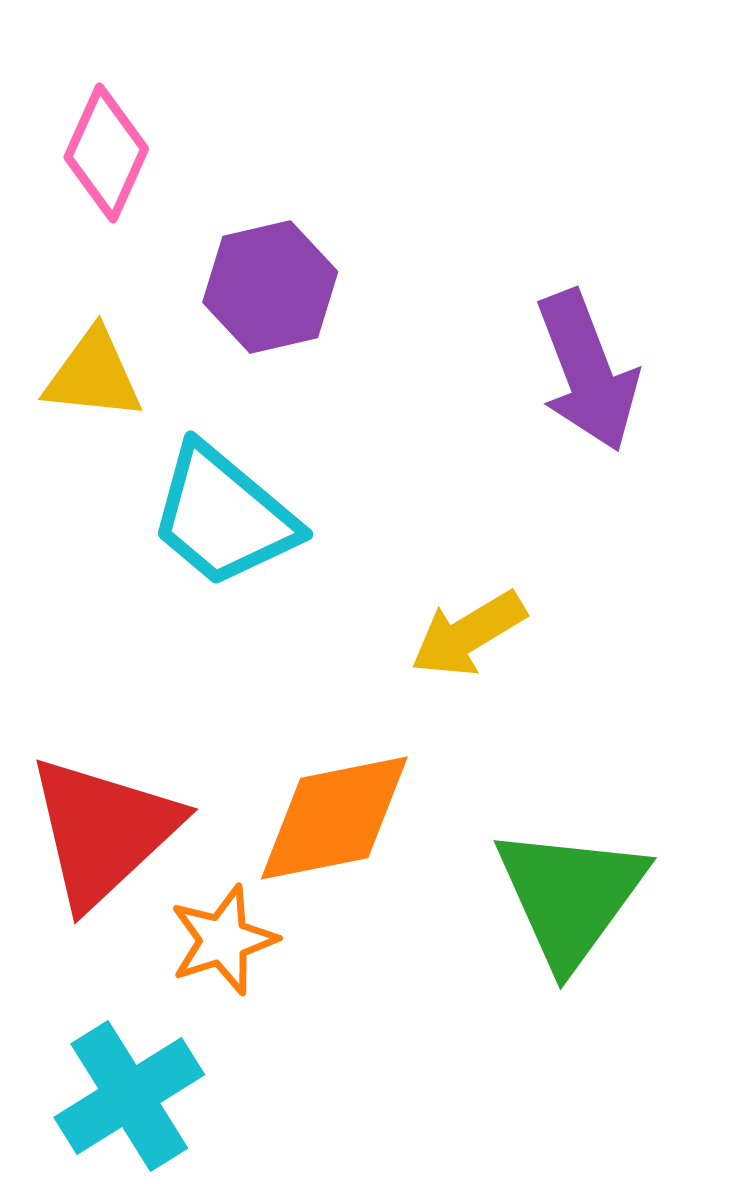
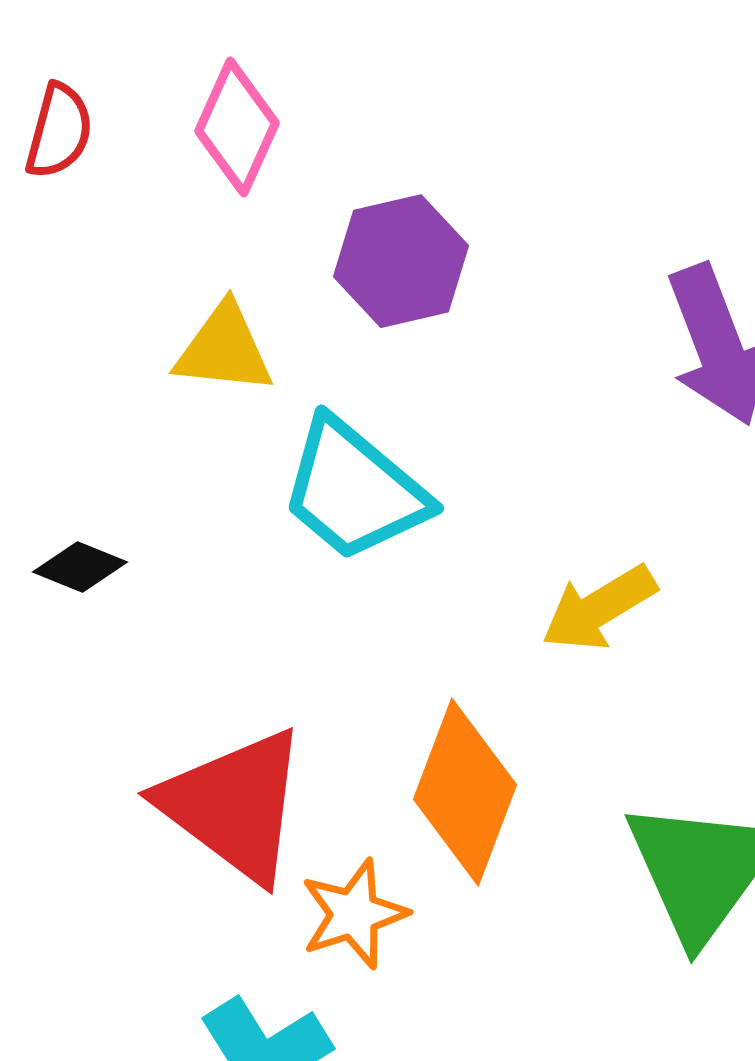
orange diamond: (334, 818) -> (465, 792), turned -58
red triangle: (103, 831) -> (234, 805), turned -40

